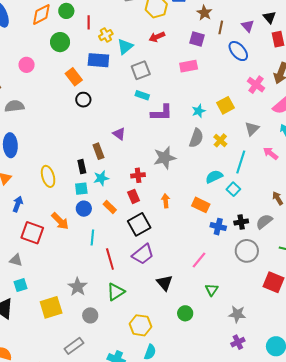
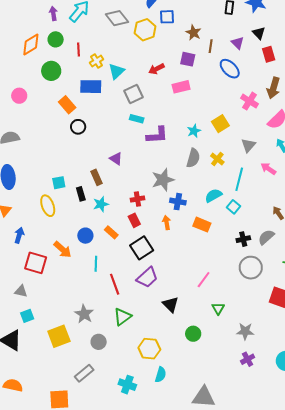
red arrow: (157, 37) -> (156, 69), moved
cyan square: (81, 189) -> (59, 183), moved
blue cross: (218, 227) -> (178, 202), moved

